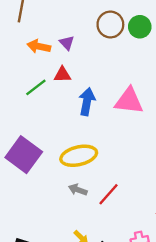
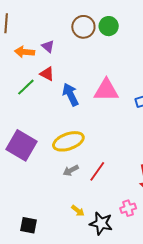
red triangle: (62, 75) -> (47, 74), turned 35
blue arrow: (87, 102) -> (70, 95), turned -30
gray arrow: (78, 190) -> (71, 170), turned -42

